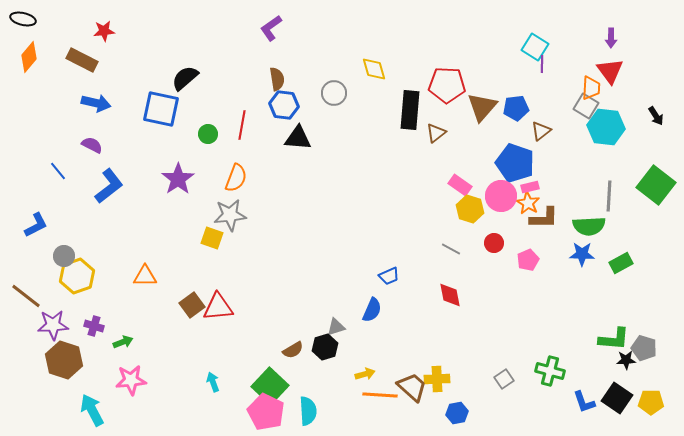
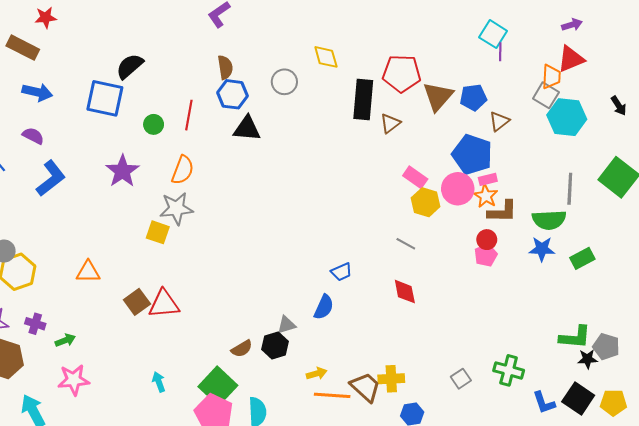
purple arrow: (611, 38) -> (572, 25), turned -108
red triangle: (610, 71) -> (571, 59), turned 44
red circle: (494, 243) -> (487, 240), moved

